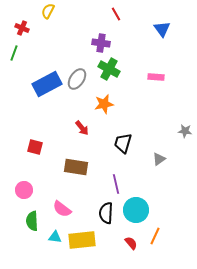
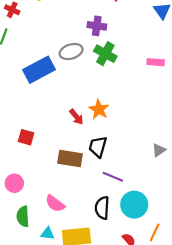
gray ellipse: (77, 79) -> (71, 52), moved, turned 40
orange star: (104, 104) -> (99, 109), moved, turned -30
black trapezoid: (123, 143) -> (98, 147), moved
purple line: (116, 184) -> (113, 177), turned -54

